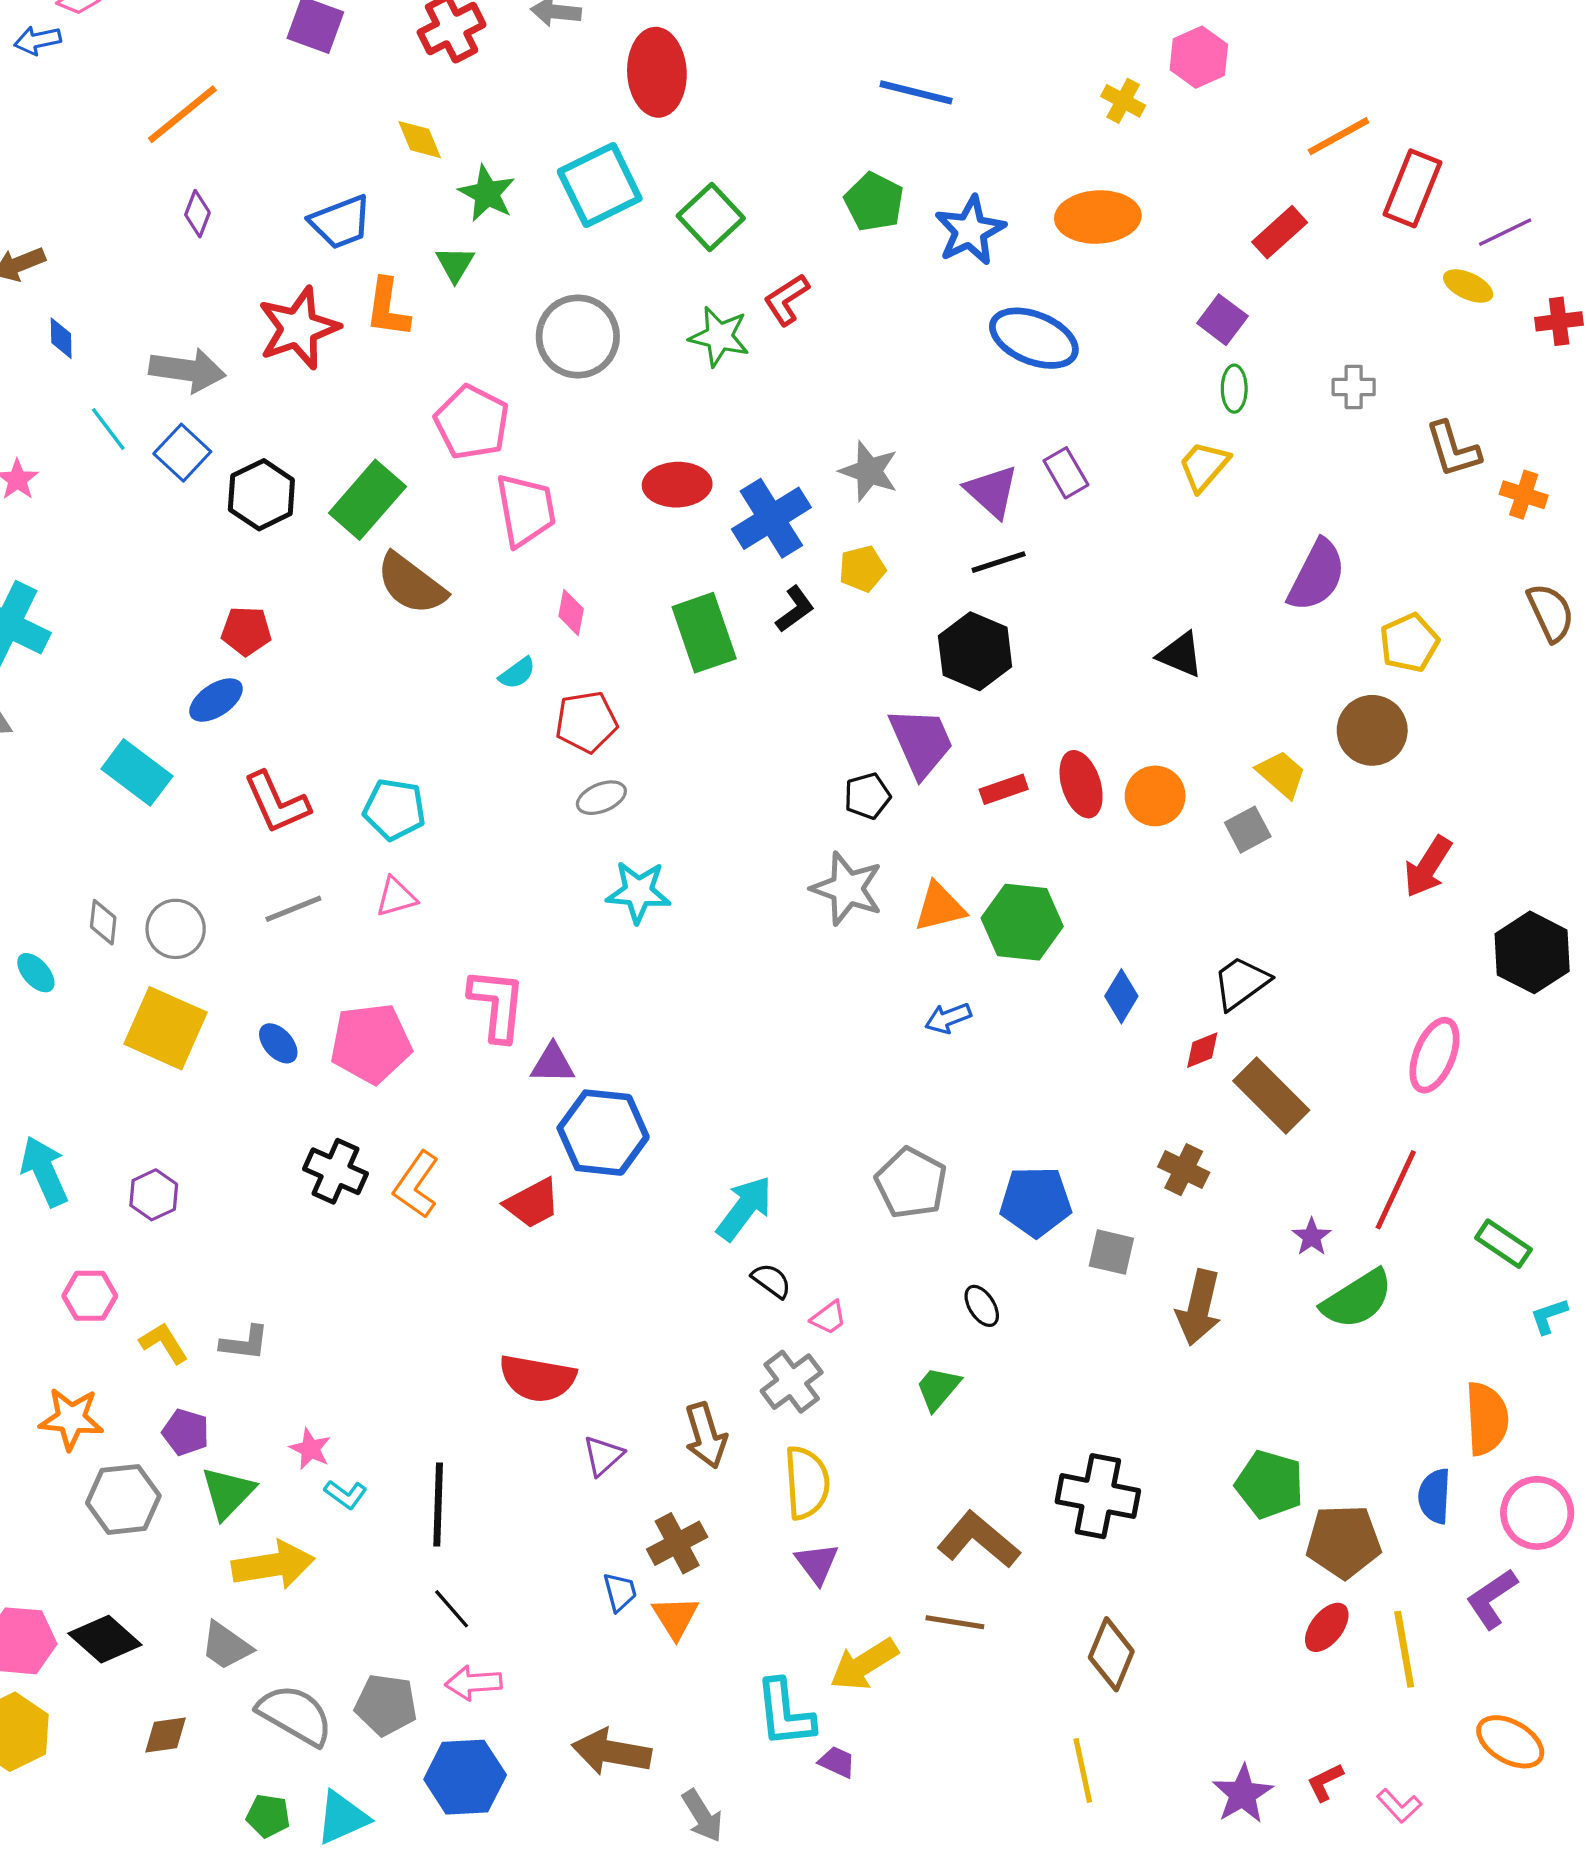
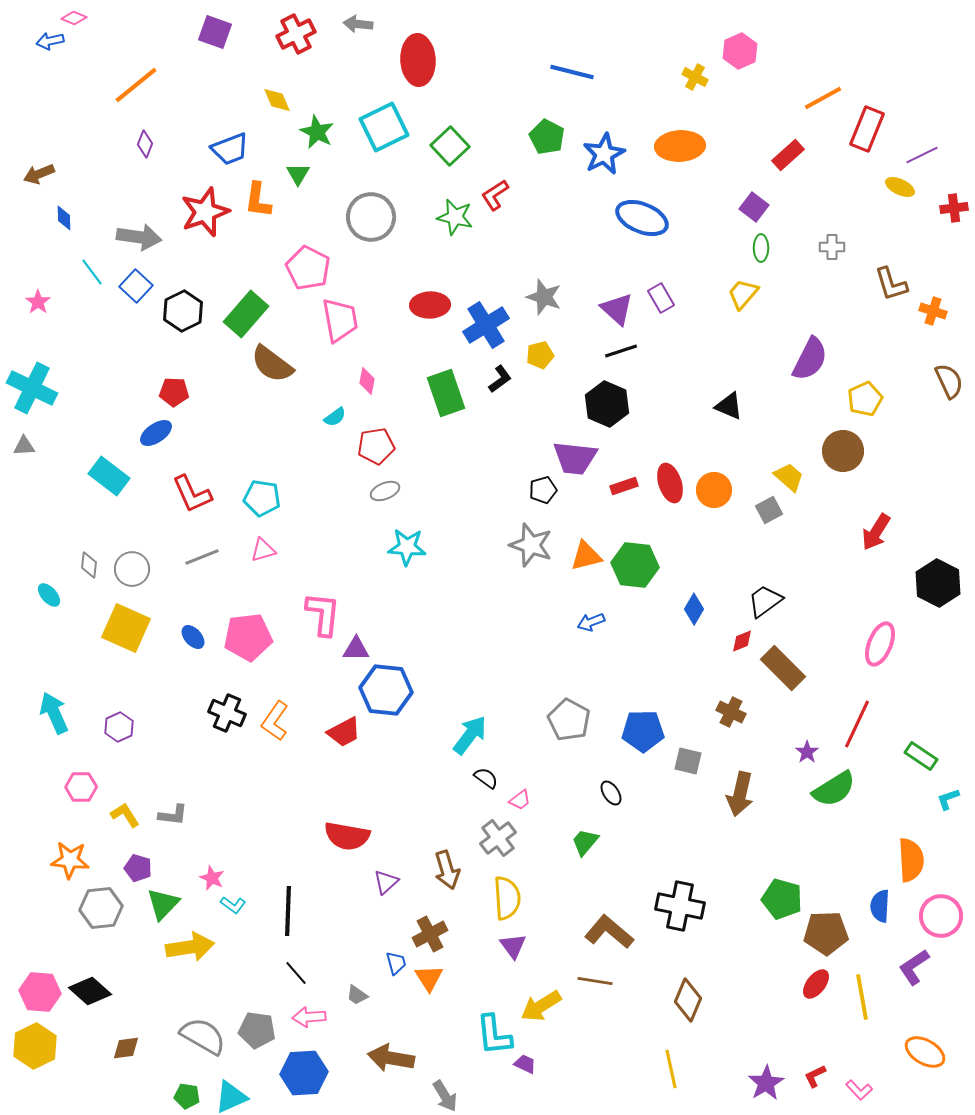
purple trapezoid: (921, 742) -> (575, 458), turned 120
gray trapezoid: (226, 1646) -> (357, 995), moved, size x0.7

